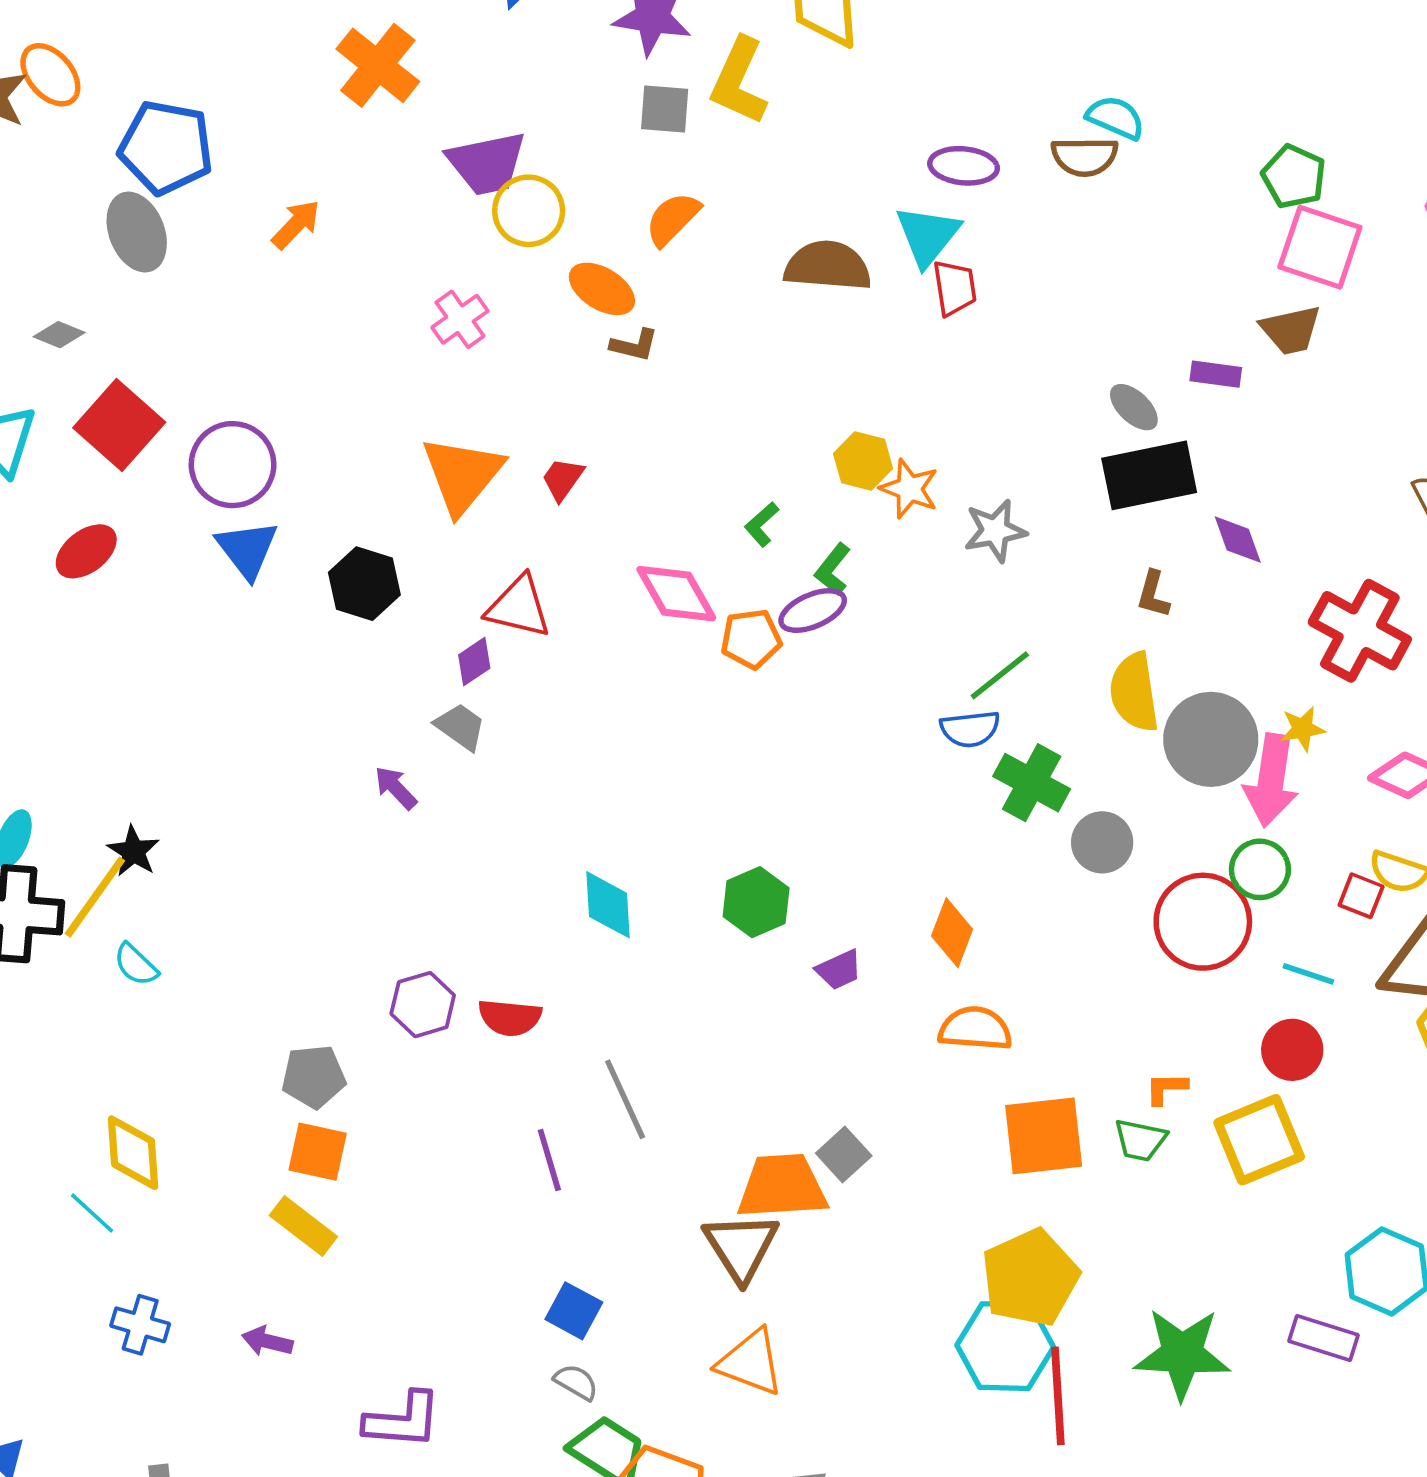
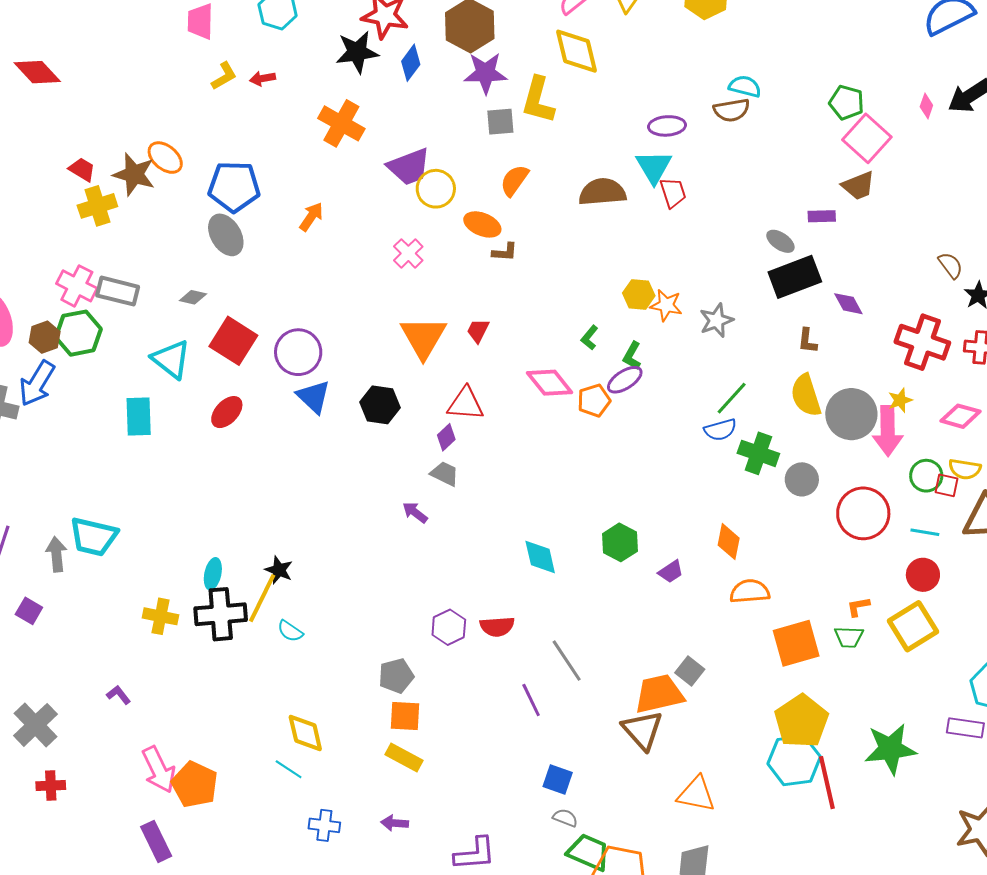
pink square: (1320, 247) -> (867, 138), turned 33
green circle: (1260, 869) -> (926, 476), moved
orange triangle: (751, 1362) -> (696, 794), moved

